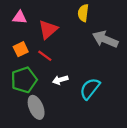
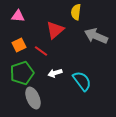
red triangle: (48, 29) -> (55, 30), moved
cyan semicircle: (90, 89) -> (82, 81), turned 105

